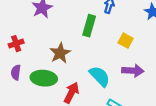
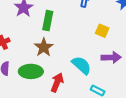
green rectangle: (89, 26) -> (48, 21), moved

